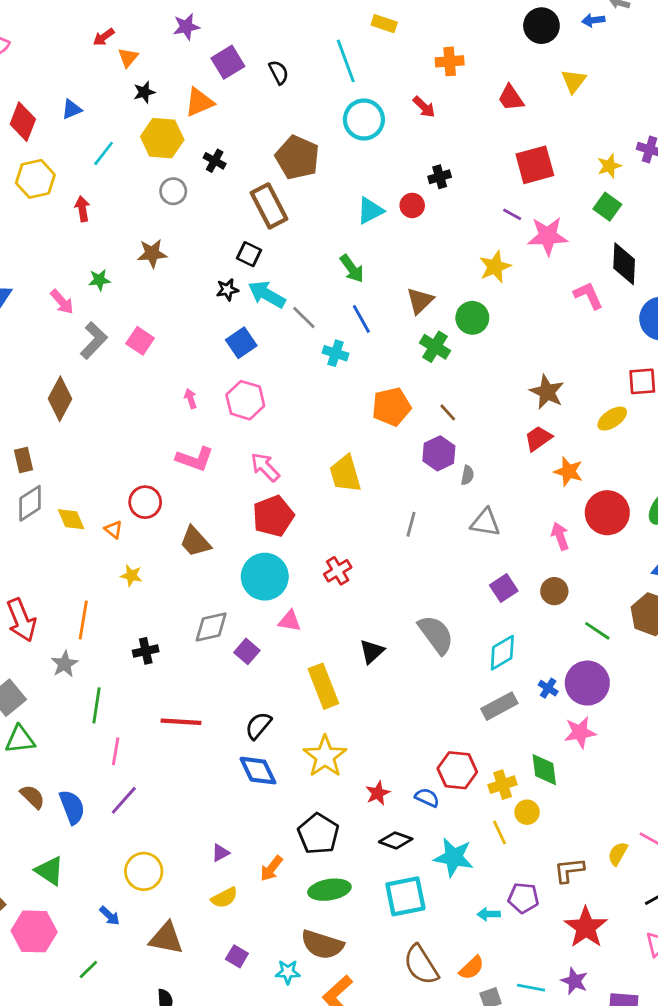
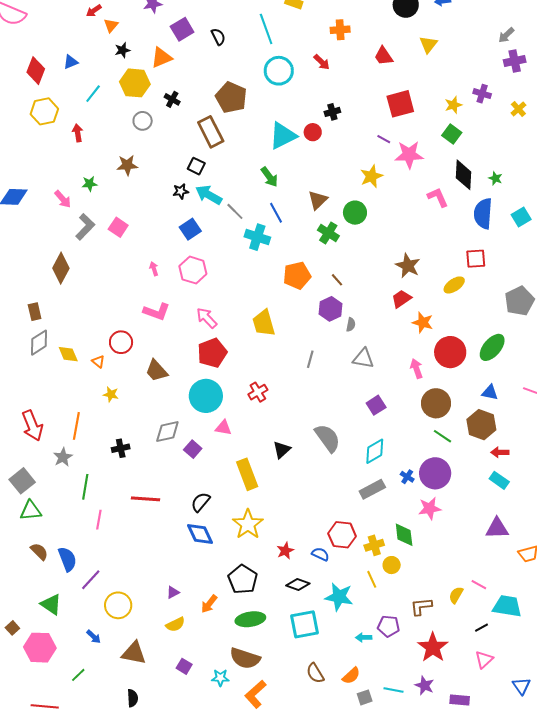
cyan triangle: (370, 211) -> (283, 136), size x1.4
cyan cross: (336, 353) -> (257, 237), size x1.4
brown circle: (554, 591) -> (436, 403), moved, size x1.5
purple line: (124, 800) -> (91, 580), moved
brown semicircle: (421, 965) -> (315, 673), size x0.7

